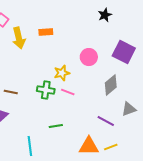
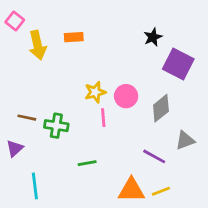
black star: (105, 15) -> (153, 37), moved
pink circle: (89, 57) -> (126, 96), moved
green cross: (46, 90) -> (56, 126), moved
pink line: (68, 92) -> (103, 118), turned 64
cyan line: (30, 146) -> (35, 186), moved

